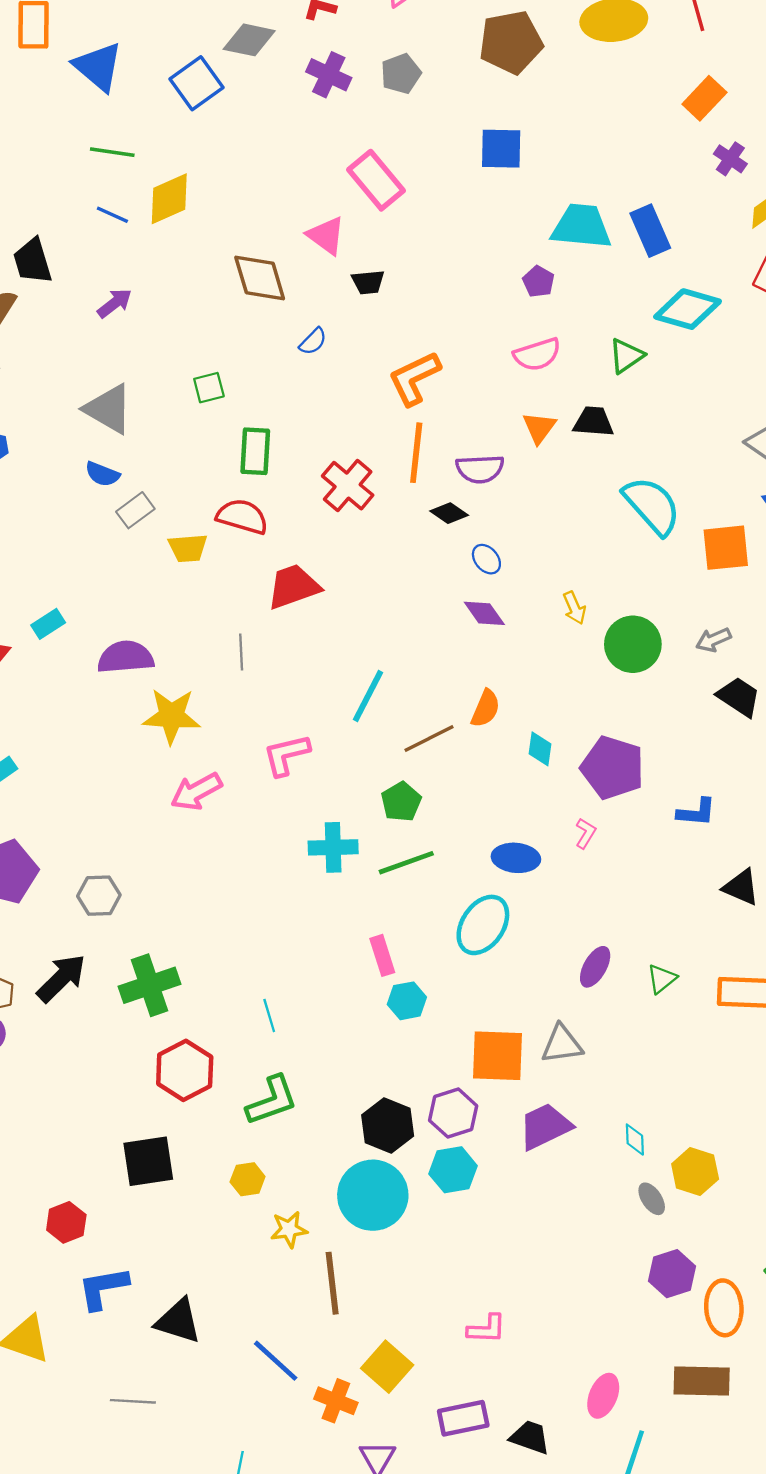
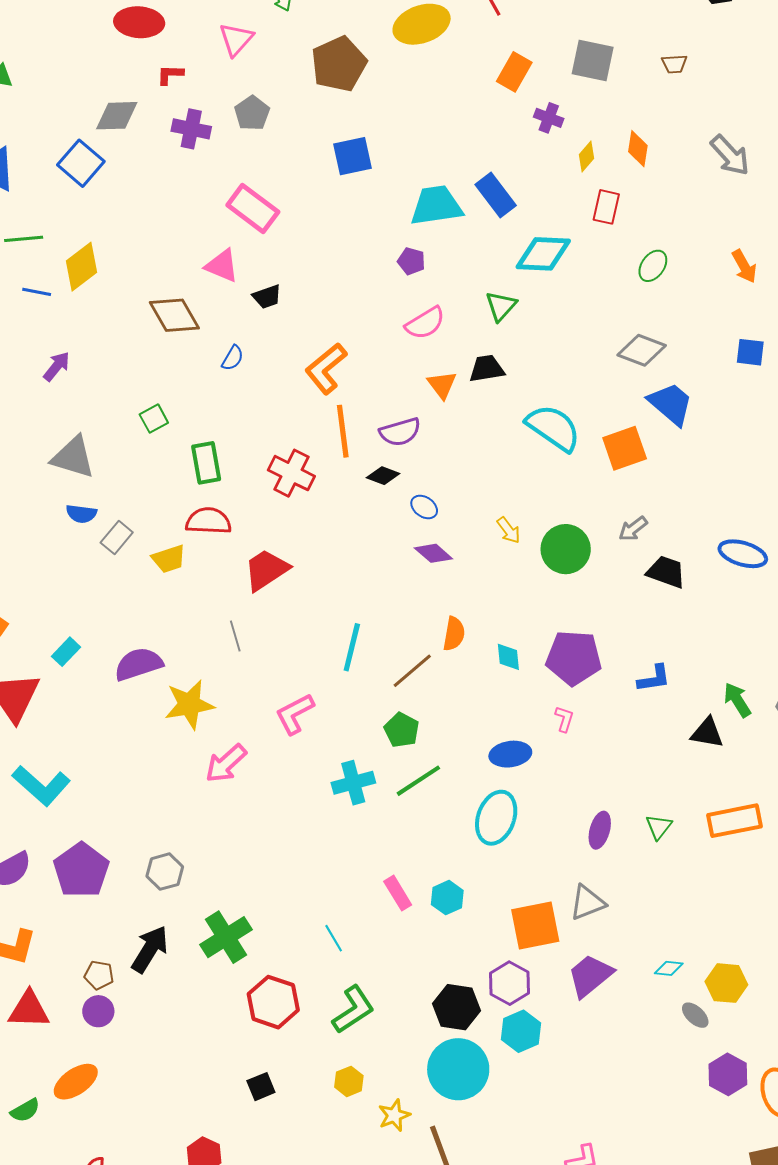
pink rectangle: (382, 955) -> (398, 893), moved
cyan diamond: (635, 1140) -> (669, 968), turned -68
black square: (148, 1161) -> (261, 1087), size x0.6

